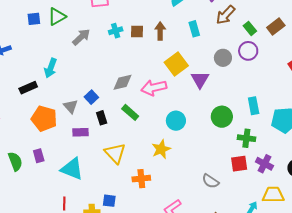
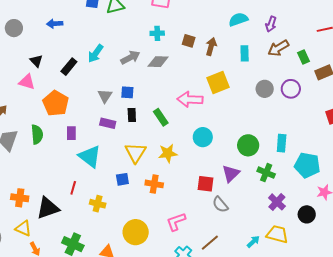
green rectangle: (250, 28) -> (303, 57), moved
cyan cross: (116, 31) -> (157, 33), moved
gray arrow: (81, 37) -> (130, 57), moved
purple triangle: (200, 80) -> (231, 174), moved
gray diamond: (123, 82) -> (158, 62), moved
black rectangle: (28, 88) -> (69, 67), turned -42
blue square: (91, 97) -> (127, 92), turned 32
orange pentagon: (44, 119) -> (56, 103), moved
yellow star: (161, 149) -> (168, 153), moved
purple rectangle: (39, 156) -> (71, 133), moved
red square: (239, 164) -> (206, 184), moved
blue square: (109, 201) -> (122, 179), moved, turned -32

